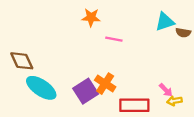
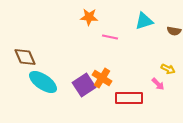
cyan triangle: (165, 22) -> (144, 21), moved
yellow arrow: (175, 101) -> (168, 69), moved, turned -144

